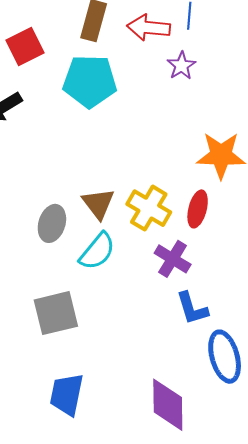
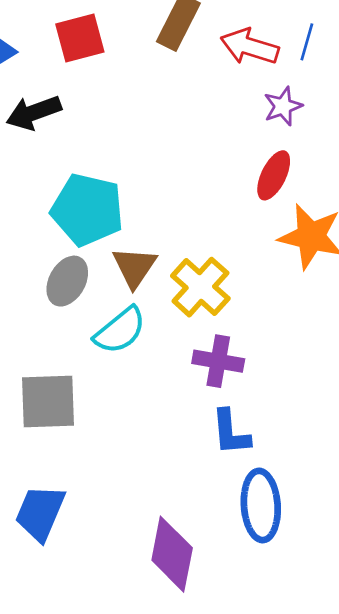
cyan pentagon: (90, 81) -> (87, 210), moved
red ellipse: (198, 209) -> (274, 175), moved
purple cross: (173, 259) -> (218, 361), turned -33

